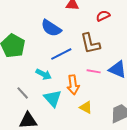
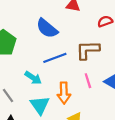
brown L-shape: (90, 43) -> (88, 50), turned 95
pink line: (94, 71) -> (88, 81), turned 56

